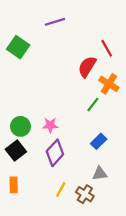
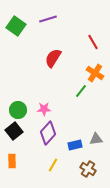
green square: (18, 47) -> (16, 26), moved
red semicircle: (87, 67) -> (53, 58), moved
blue rectangle: (99, 141) -> (75, 145), moved, turned 32
gray triangle: (100, 173) -> (96, 139), moved
brown cross: (85, 194) -> (88, 169), moved

